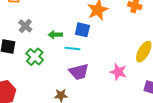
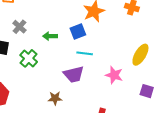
blue square: (82, 30) -> (78, 32), turned -35
cyan line: (72, 48) -> (85, 53), moved

